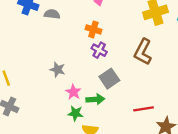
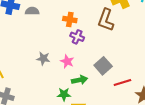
brown L-shape: (143, 52) -> (106, 20), moved
gray square: (109, 79) -> (103, 66), moved
pink star: (73, 92) -> (67, 61), moved

